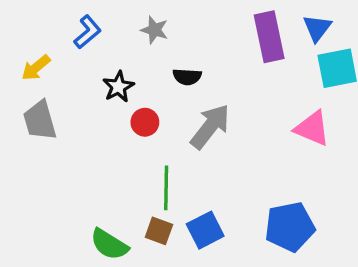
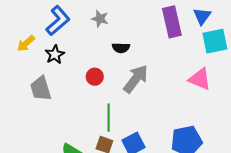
blue L-shape: (87, 32) -> (58, 21), size x1.4
black star: (118, 87) -> (55, 55), moved
gray trapezoid: (40, 120) -> (41, 89), moved

